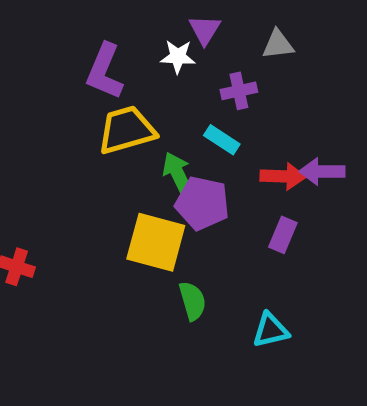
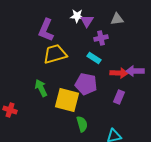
purple triangle: (205, 30) -> (87, 21), moved
white star: (178, 57) -> (77, 16), moved
green arrow: (178, 174) -> (41, 88), moved

